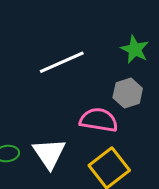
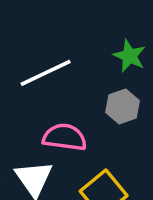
pink semicircle: (99, 120) -> (65, 137), moved

